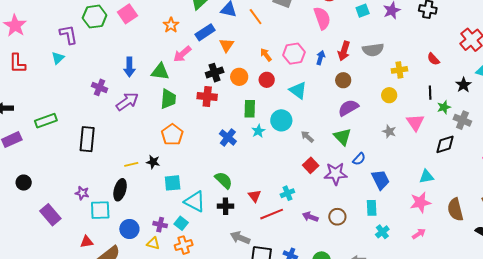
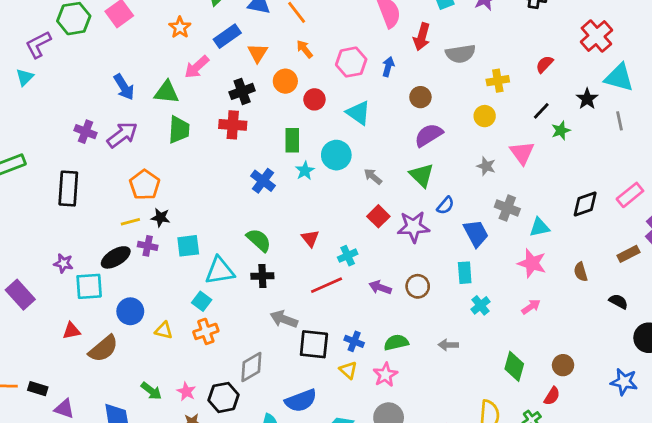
purple L-shape: (68, 35) -> (38, 45), turned -105
red arrow: (344, 51) -> (422, 37), moved
orange arrow: (266, 55) -> (305, 49), moved
red semicircle: (433, 59) -> (544, 64), turned 88
blue arrow: (129, 67) -> (124, 87), turned -30
orange circle: (239, 77) -> (285, 81), moved
purple cross: (99, 87) -> (85, 132), moved
black line: (430, 93) -> (541, 111), turned 48
gray cross: (462, 120) -> (507, 208), moved
orange pentagon: (172, 135) -> (145, 185), moved
black diamond: (445, 144) -> (585, 204), moved
black ellipse: (120, 190) -> (116, 257), turned 45
red triangle: (255, 196) -> (310, 238), moved
cyan triangle: (195, 202) -> (220, 271), turned -35
pink star: (420, 202) -> (532, 263), turned 30
brown semicircle: (455, 210) -> (581, 272), size x0.6
purple cross: (160, 225) -> (148, 246), moved

